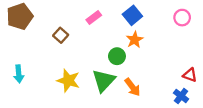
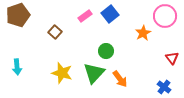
blue square: (132, 15) -> (110, 14), moved
pink circle: (182, 18) -> (165, 16), size x1.5
orange star: (135, 40) -> (143, 33), moved
red triangle: (190, 75) -> (172, 58), moved, turned 32

